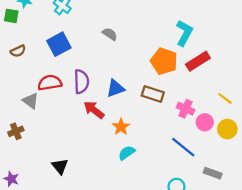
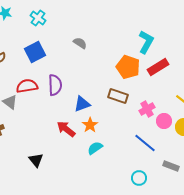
blue triangle: (115, 88) -> (82, 104), moved
pink cross: (186, 109) -> (147, 109), turned 35
red arrow: (94, 110) -> (66, 129), moved

